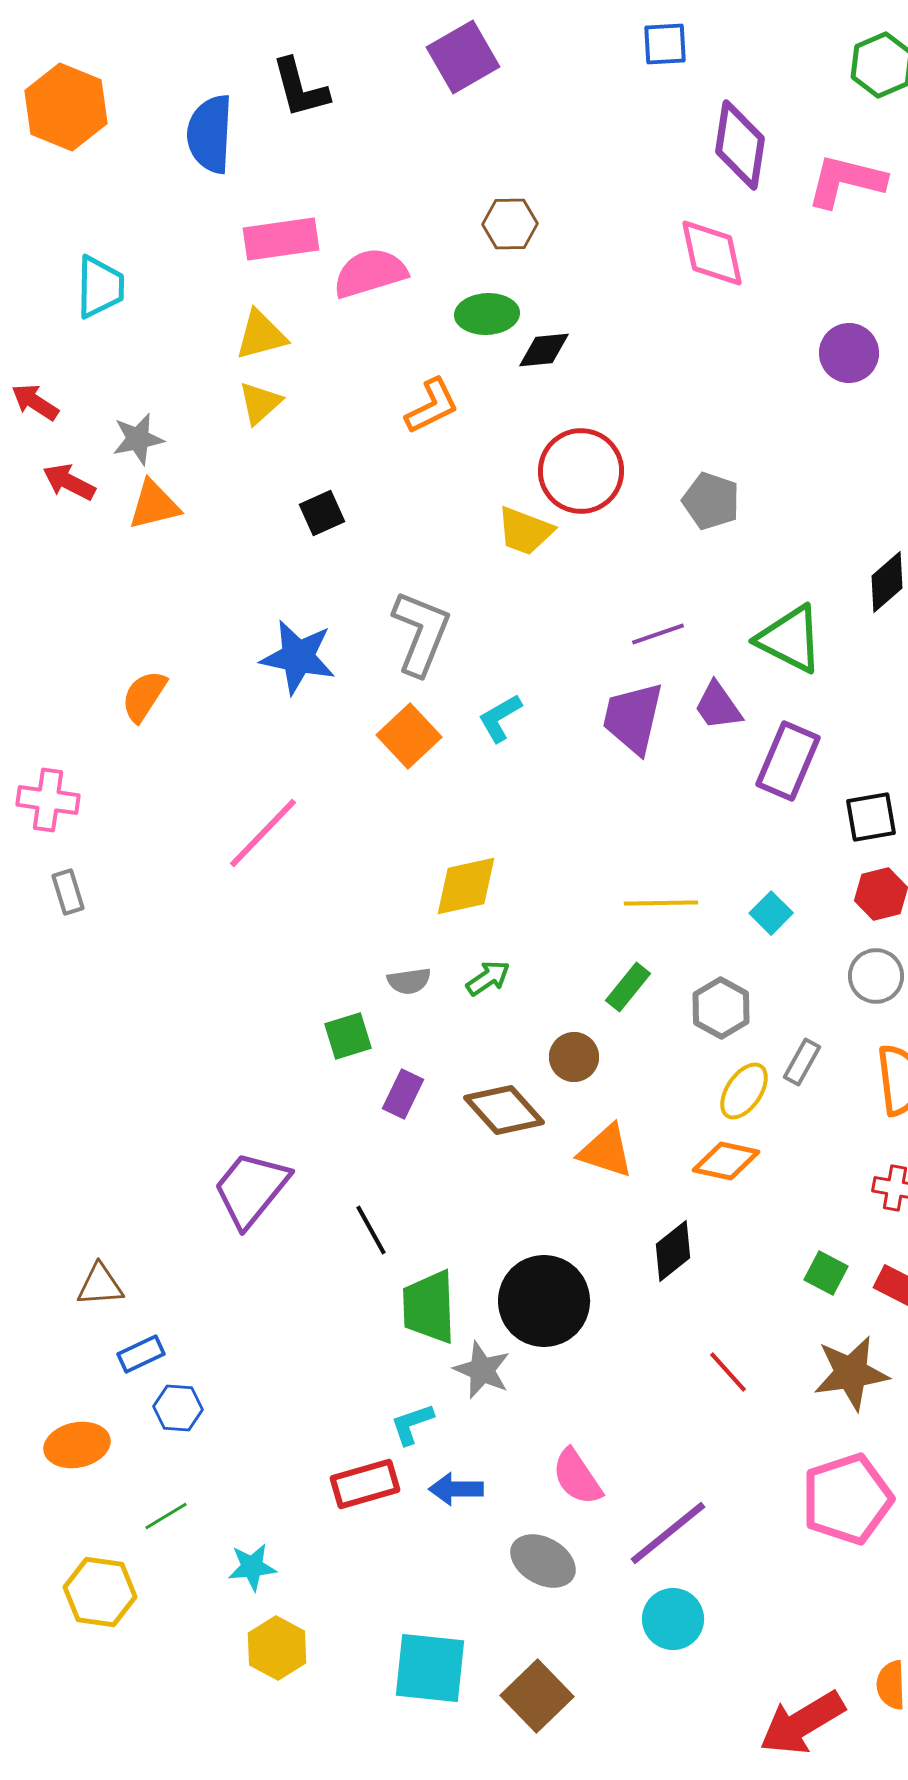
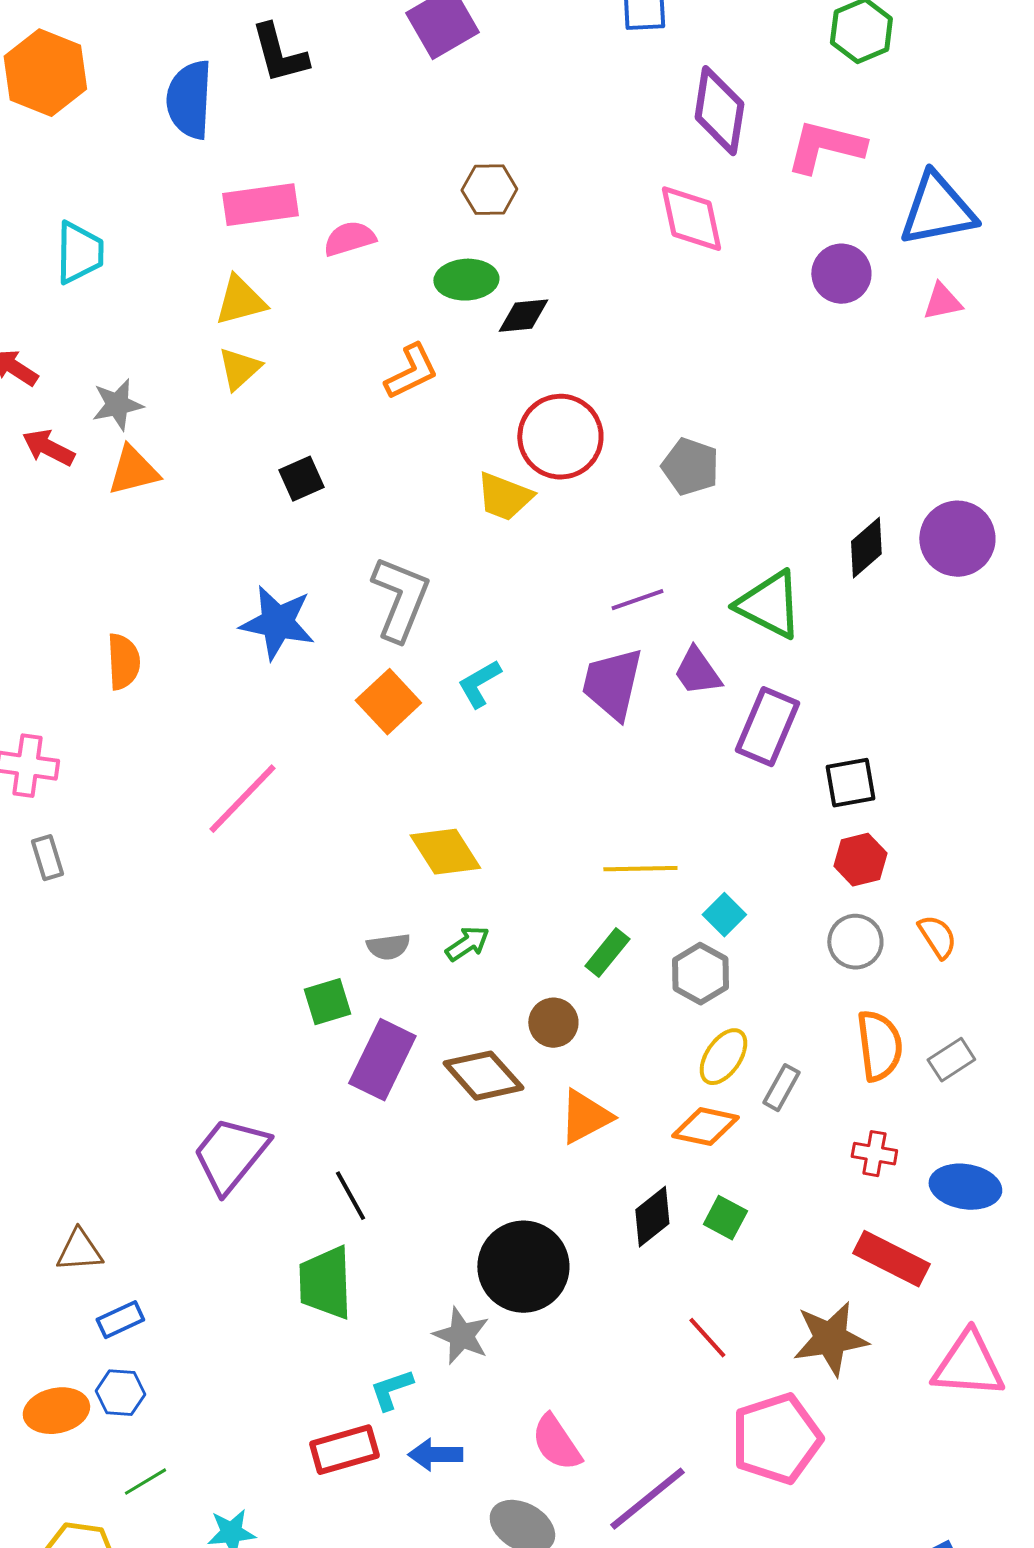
pink semicircle: (370, 273) -> (349, 239), size x0.7
purple circle: (849, 353) -> (841, 274), moved
orange semicircle: (144, 696) -> (123, 662), turned 144
yellow diamond: (466, 886) -> (445, 852), turned 70
cyan square: (771, 913) -> (724, 915), moved
gray rectangle: (802, 1062) -> (781, 1088), moved
purple rectangle: (403, 1094) -> (382, 1060), size x1.6
orange triangle: (606, 1151) -> (585, 1117), turned -46
green square: (826, 1273) -> (725, 1218), moved
green trapezoid: (429, 1307) -> (325, 1283), moved
blue hexagon: (178, 1408) -> (120, 1393), moved
pink pentagon: (847, 1499) -> (776, 1439), moved

